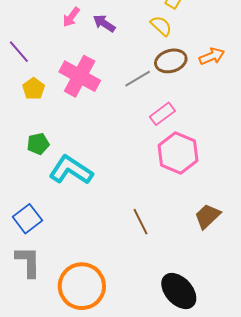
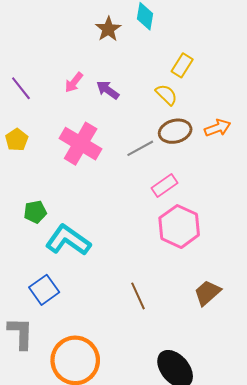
purple line: (19, 52) -> (21, 88), moved
yellow pentagon: (34, 89) -> (17, 140), moved
blue square: (27, 219) -> (44, 290), moved

